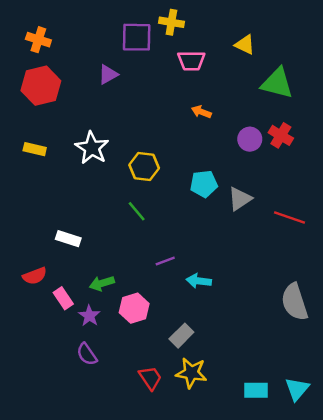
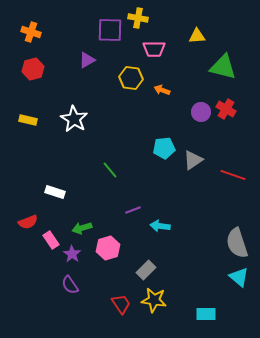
yellow triangle: (245, 45) -> (197, 36), turned -30
red hexagon: (41, 86) -> (33, 69), size x0.7
yellow hexagon: (144, 166) -> (131, 78), moved
cyan triangle: (297, 389) -> (239, 277), moved, turned -30

